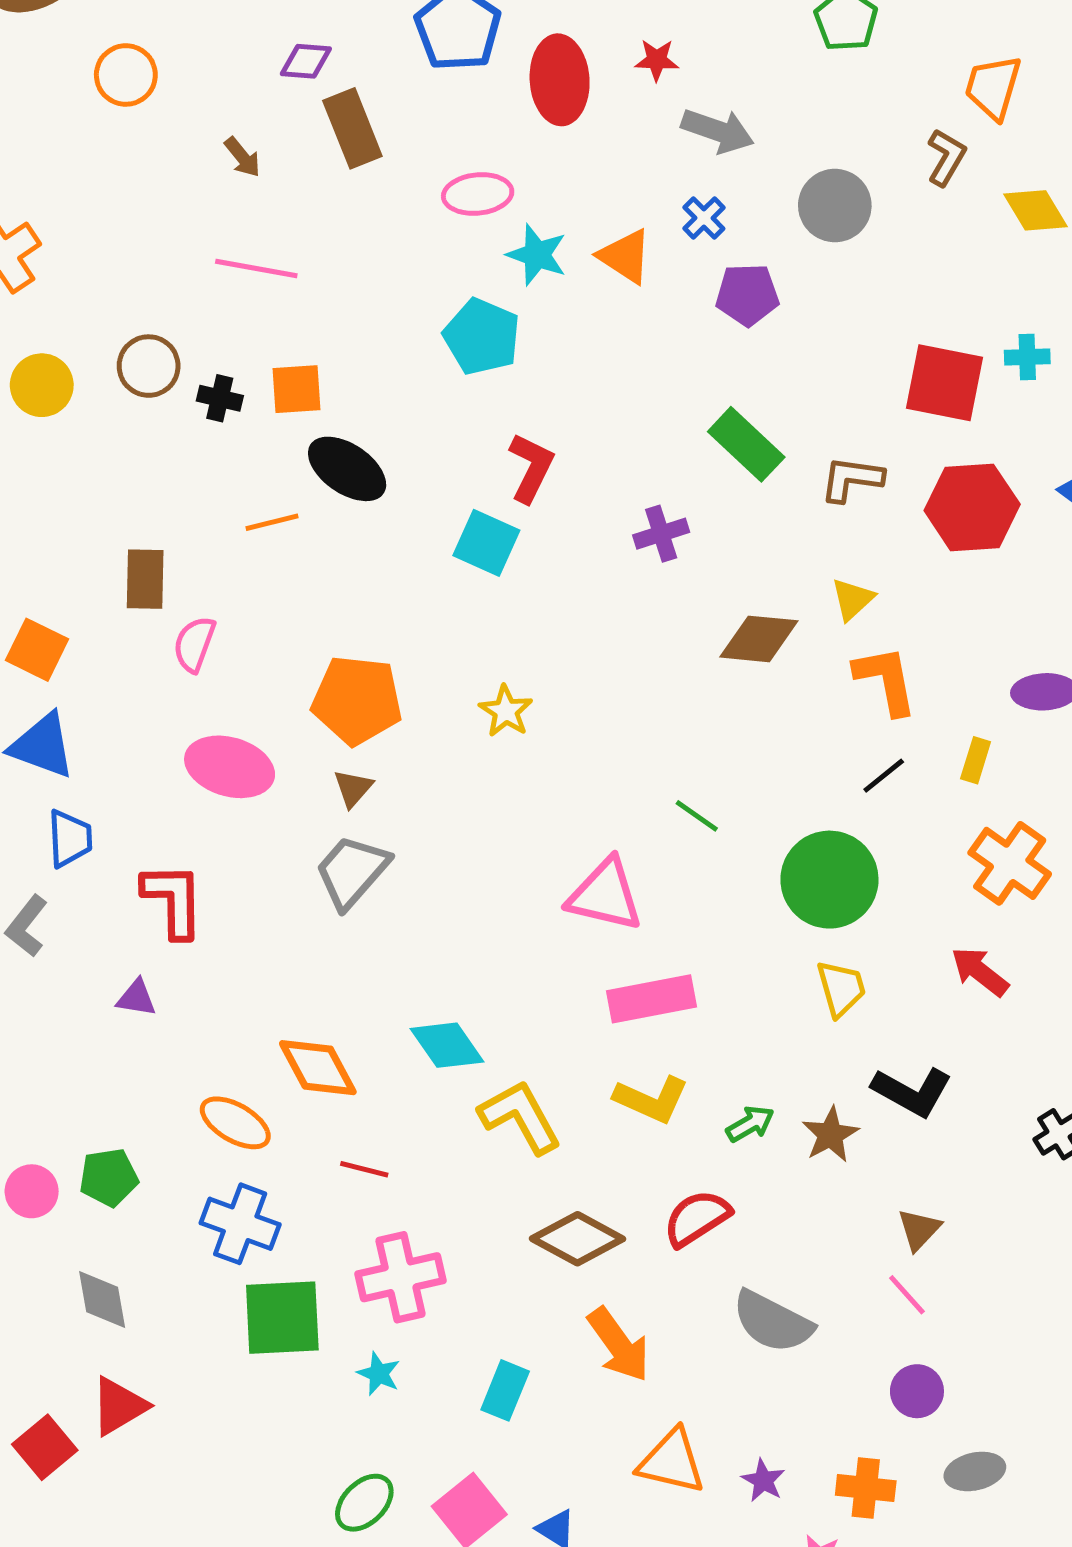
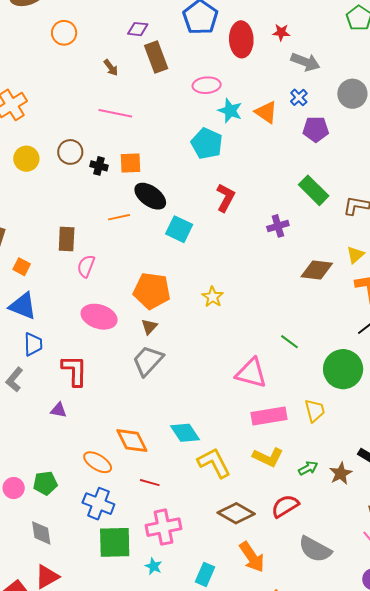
cyan square: (486, 543) -> (179, 229), moved
orange square: (37, 650) -> (22, 267), size x0.7
yellow trapezoid: (841, 988) -> (315, 411), moved

